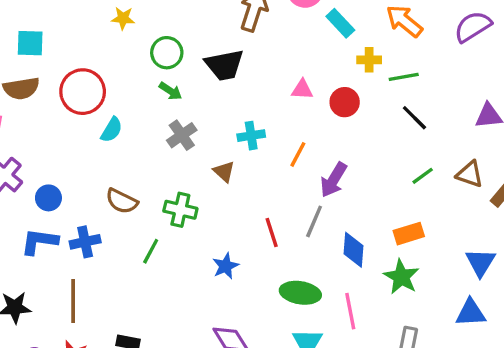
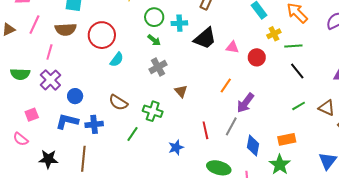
yellow cross: (369, 60) -> (274, 34), turned -32
black trapezoid: (224, 65) -> (205, 38), moved, turned -35
cyan cross: (251, 136) -> (179, 23), moved

